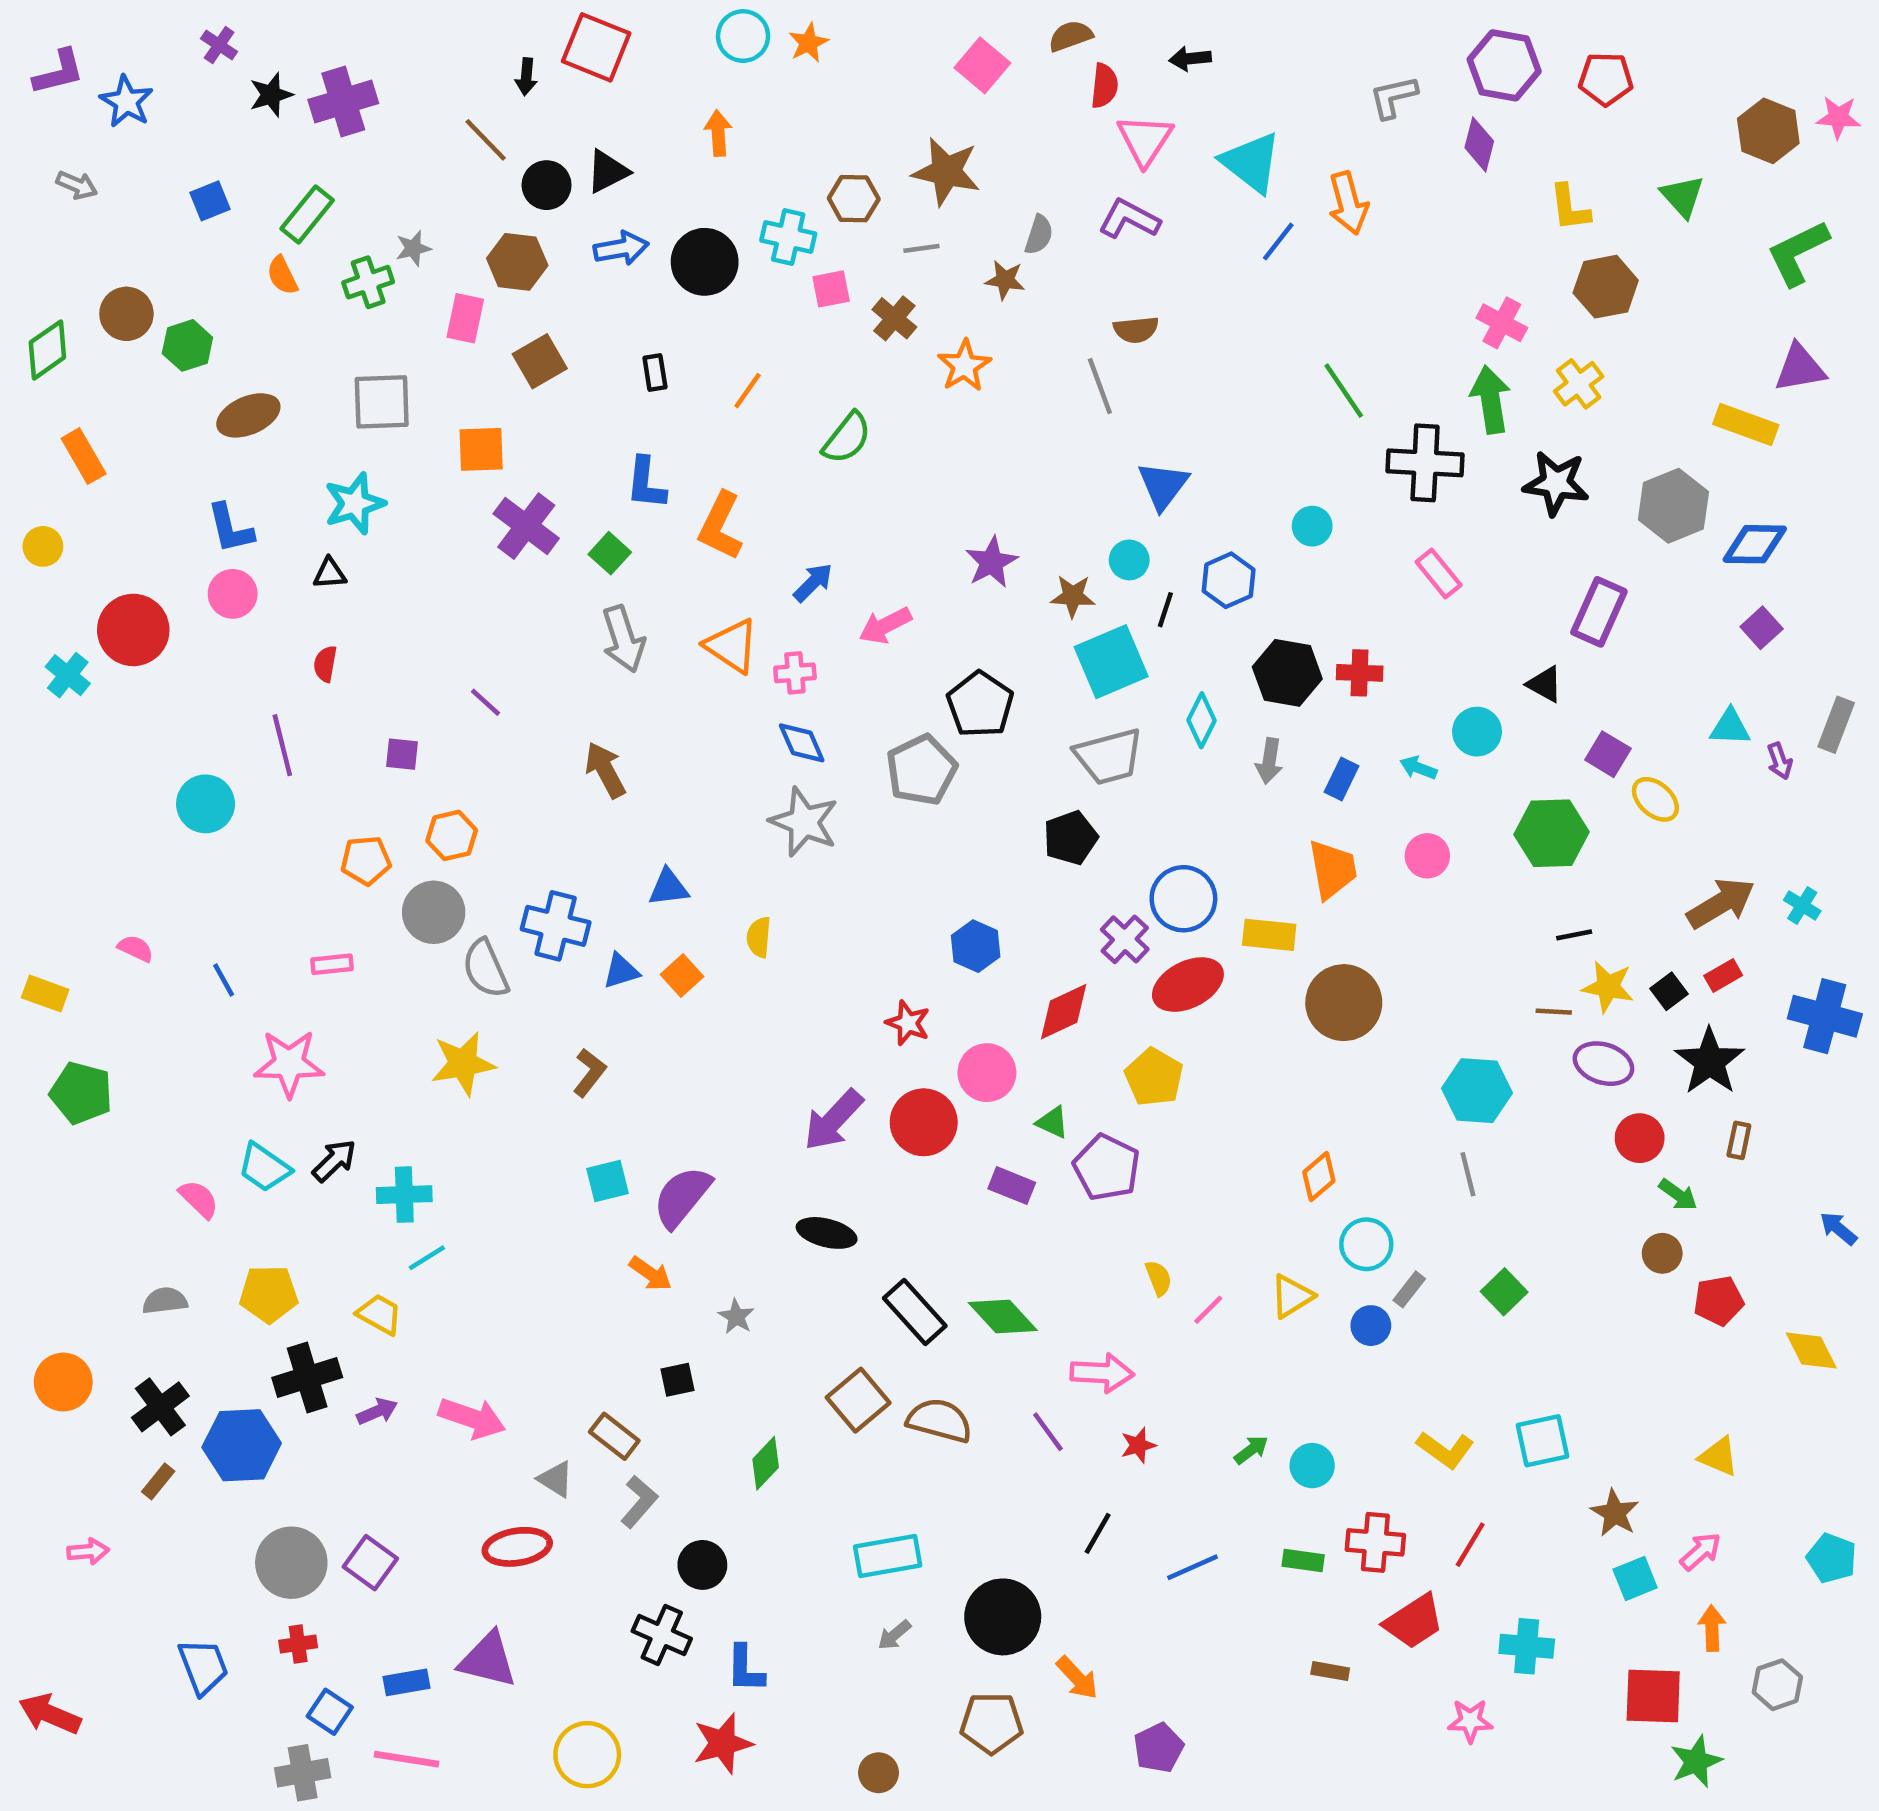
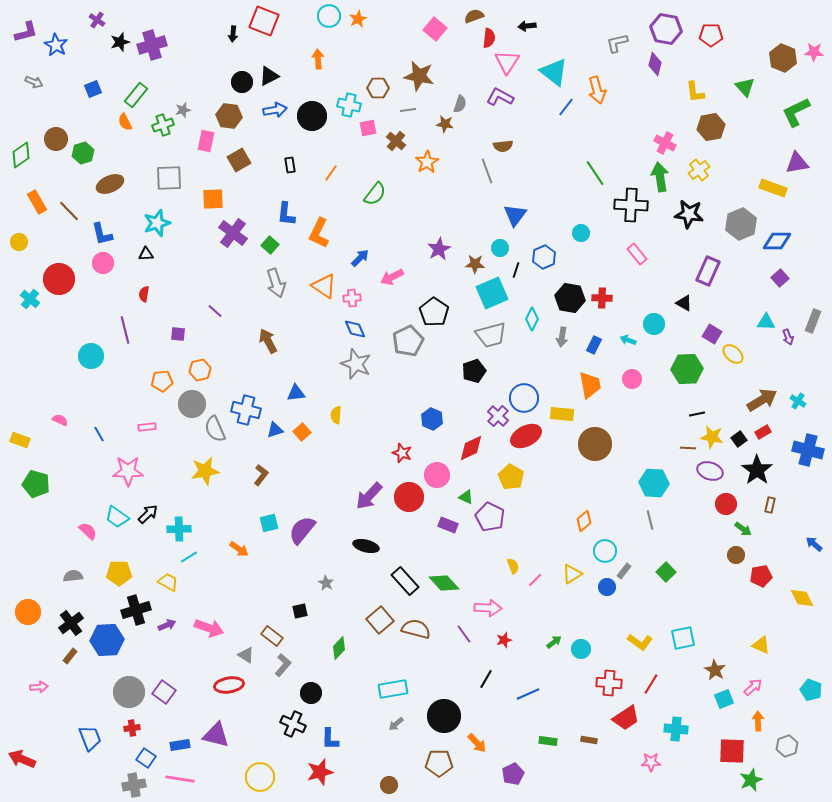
brown line: (486, 140) -> (69, 211), moved
orange arrow: (650, 1274) -> (239, 549), moved
green rectangle: (1303, 1560) -> (548, 741), moved

